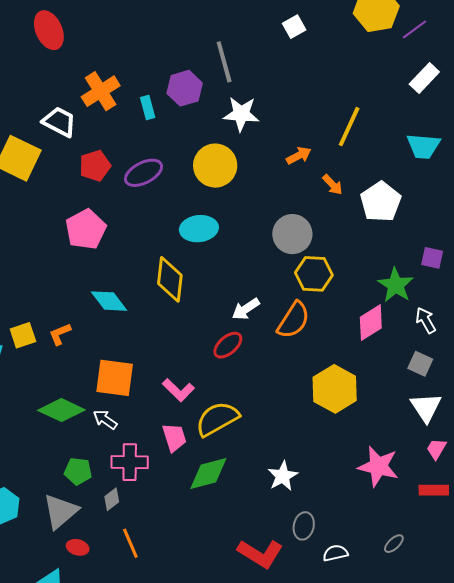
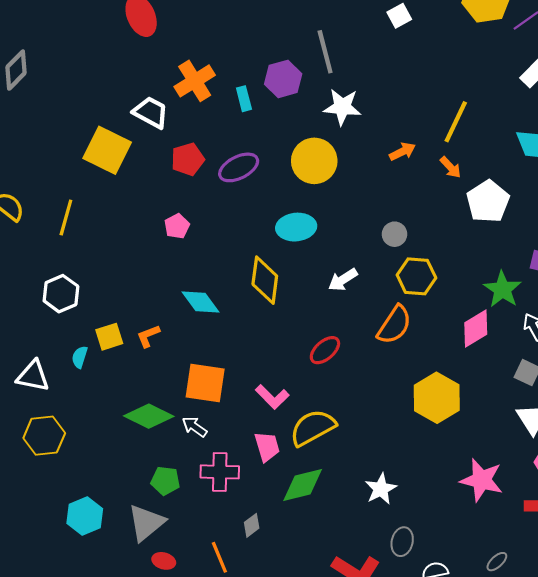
orange arrow: (333, 185) -> (451, 167), moved
pink pentagon: (86, 229) -> (177, 226), size x0.6
gray circle: (292, 234) -> (395, 234), size x0.6
white arrow: (246, 309) -> (343, 280), moved
gray diamond: (112, 499) -> (252, 525), moved

